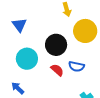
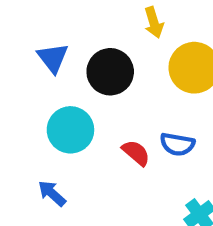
black circle: (56, 45) -> (110, 72), moved

